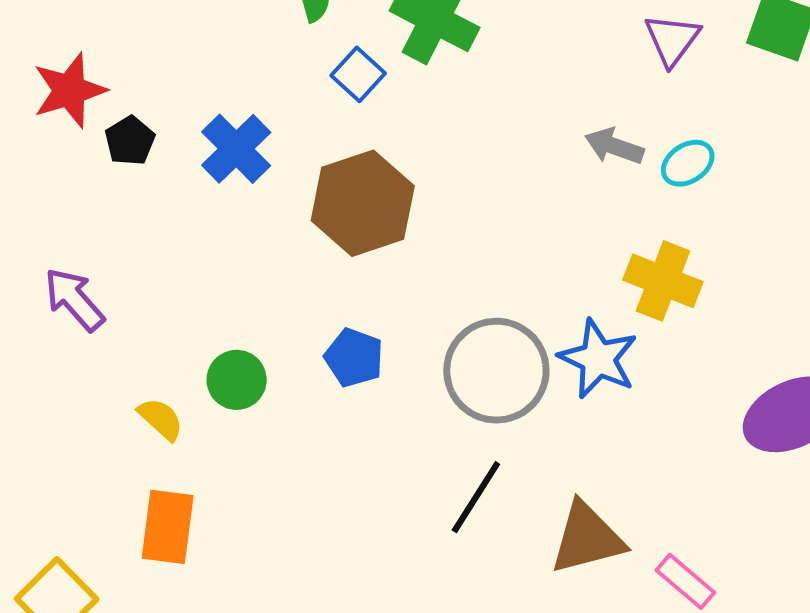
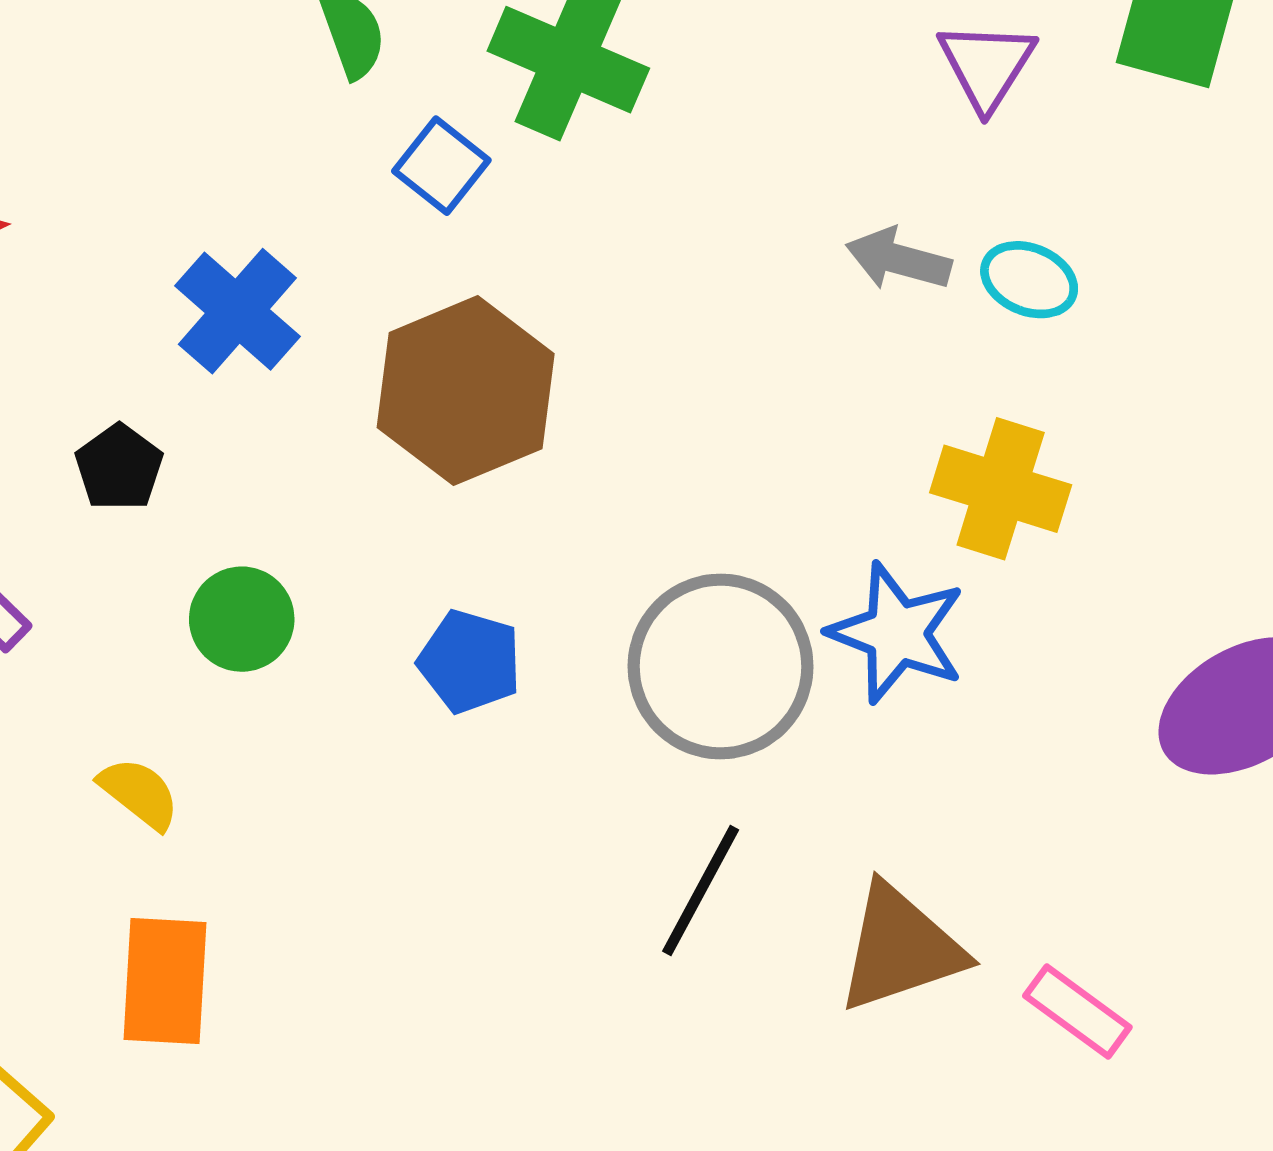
black pentagon: (130, 141) -> (119, 467), moved
cyan ellipse: (688, 163) -> (1029, 280), turned 60
green circle: (237, 380) -> (242, 619), moved

